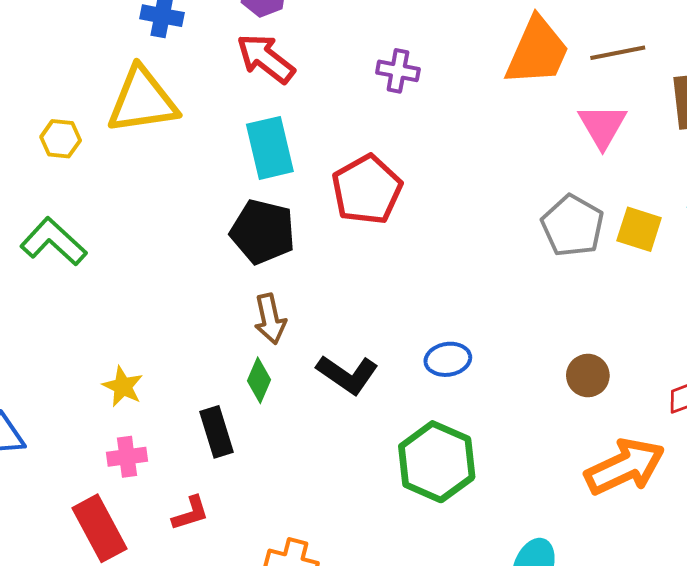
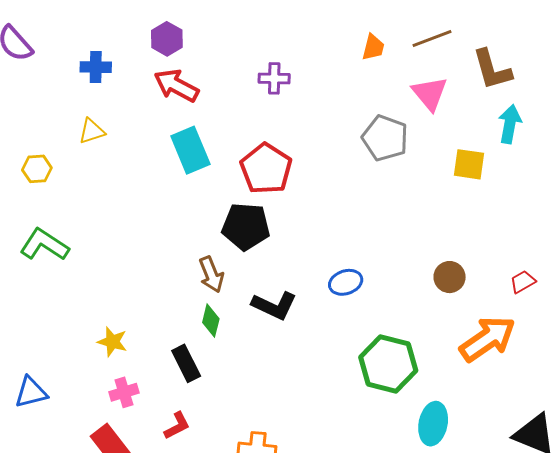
orange trapezoid: (537, 51) -> (373, 47), size x0.5
yellow triangle: (142, 101) -> (92, 131), size x0.5
gray pentagon: (573, 226) -> (385, 138), moved
black pentagon: (263, 232) -> (246, 226), moved
green hexagon: (437, 462) -> (388, 364), moved

